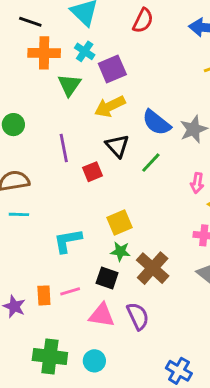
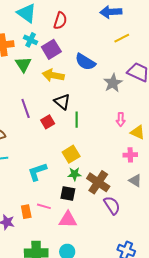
red semicircle: (143, 21) -> (60, 21), moved
yellow arrow: (110, 106) -> (53, 75), turned 45
blue semicircle: (156, 122) -> (85, 62), moved
green line: (151, 163) -> (77, 120), moved, turned -35
pink line: (70, 291) -> (44, 206), turned 40
purple semicircle: (138, 316) -> (112, 205), moved

